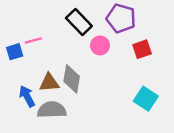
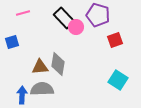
pink line: (33, 41) -> (23, 13), moved
pink circle: (100, 45) -> (76, 27), moved
blue arrow: (27, 96) -> (22, 95), moved, turned 30

